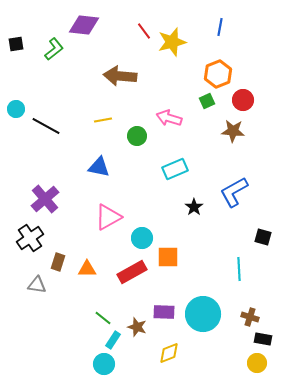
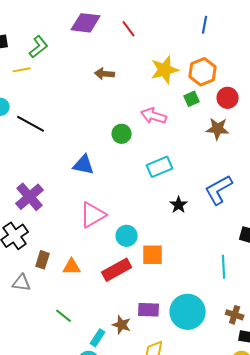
purple diamond: (84, 25) -> (86, 23), moved
yellow star: (172, 42) -> (165, 70), moved
brown arrow: (120, 76) -> (105, 74), size x0.6
yellow line: (103, 120) -> (22, 70), moved
green line: (103, 318) -> (64, 316), moved

